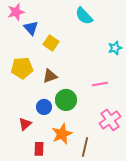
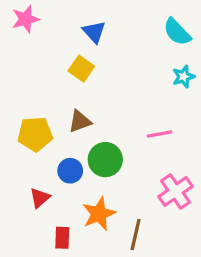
cyan semicircle: (84, 16) -> (177, 32), moved
blue triangle: (31, 28) -> (94, 32), moved
yellow pentagon: (22, 68) -> (35, 134), moved

